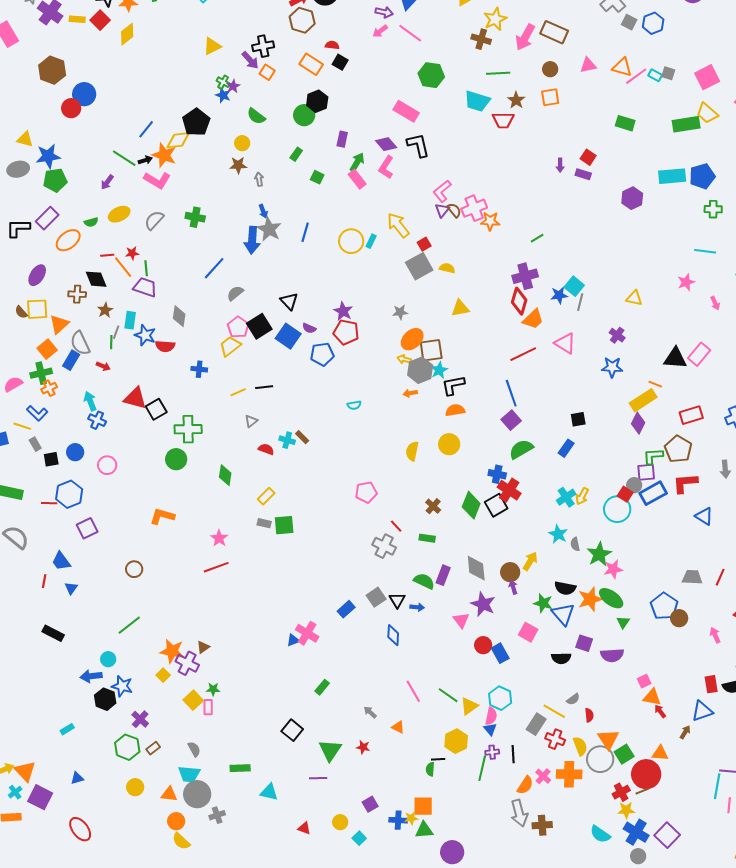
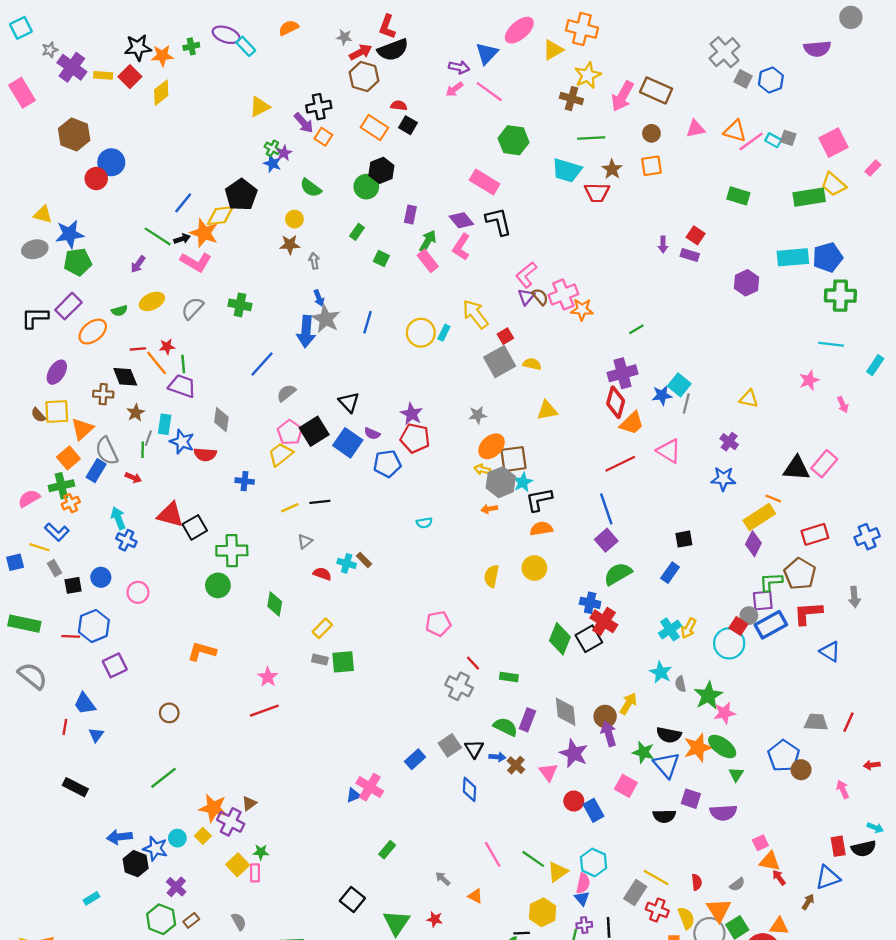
green cross: (713, 209) -> (840, 296), size x1.5
brown cross: (433, 506) -> (516, 765), moved
purple arrow: (513, 587) -> (609, 734), size x1.5
cyan circle: (108, 659) -> (177, 838), moved
gray semicircle: (573, 699) -> (737, 884), moved

